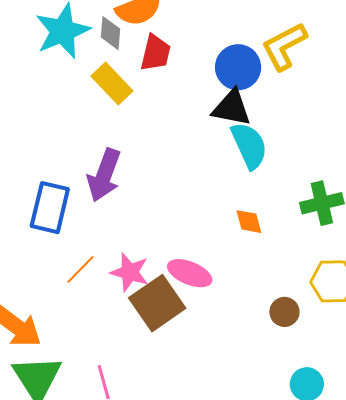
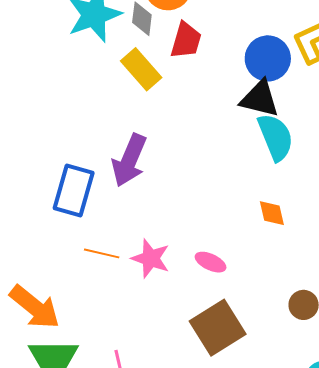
orange line: (81, 269) -> (102, 253), turned 56
pink ellipse: (190, 273) -> (211, 262), size x0.7
brown square: (157, 303) -> (218, 328), moved

